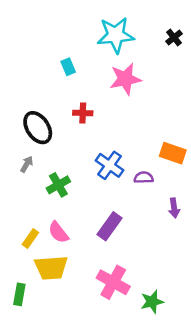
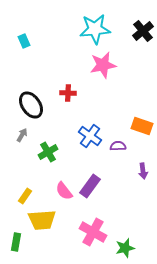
black cross: (174, 38) -> (143, 31), size x1.5
cyan rectangle: (68, 67) -> (24, 41), moved
pink semicircle: (58, 232) -> (64, 191), moved

